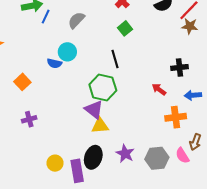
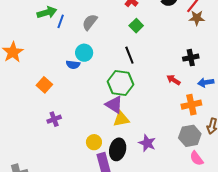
pink semicircle: (182, 156) -> (197, 158), moved
gray hexagon: (157, 158) -> (190, 136), moved
yellow circle: (55, 163) -> (94, 142), moved

